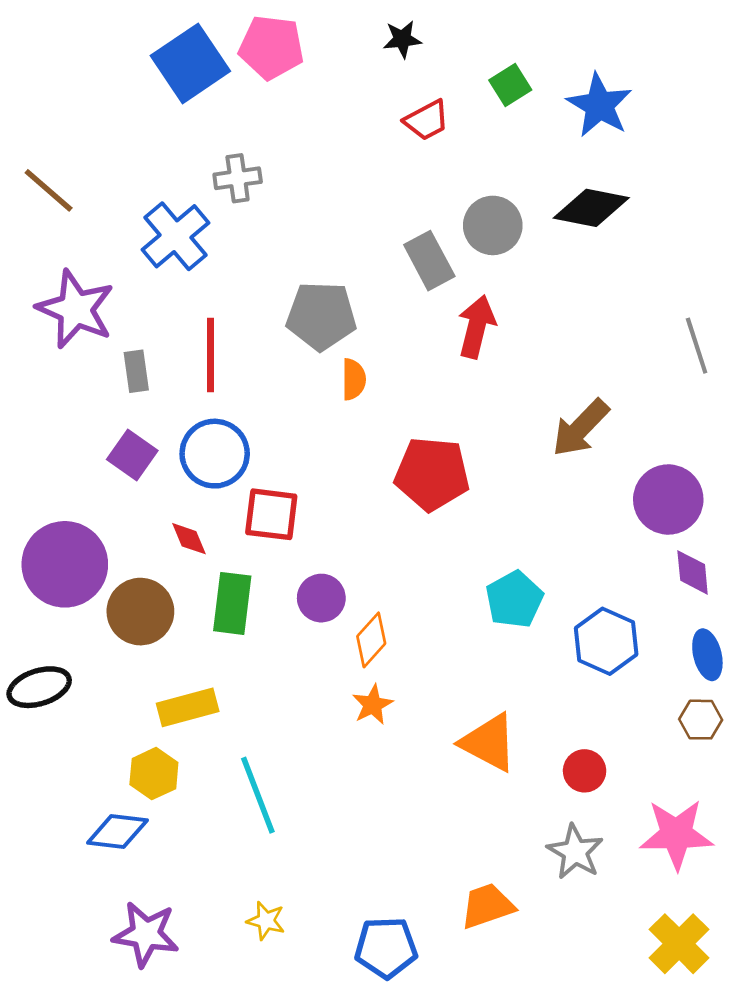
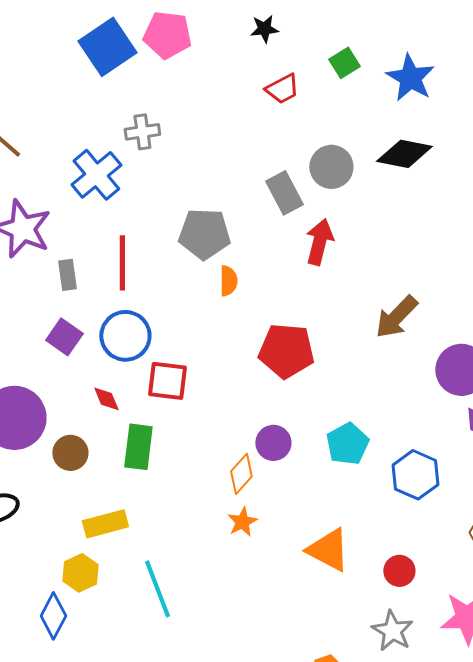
purple circle: (321, 598) -> (273, 443), moved
brown circle: (140, 612) -> (70, 453), size x0.7
blue diamond: (117, 832) -> (53, 616), turned -69

